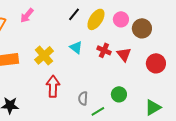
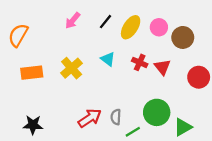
pink arrow: (27, 15) -> (73, 20), moved
red arrow: (53, 86) -> (90, 118), moved, turned 55
green circle: (119, 94) -> (157, 112), size x1.5
green triangle: (153, 107) -> (183, 127), moved

